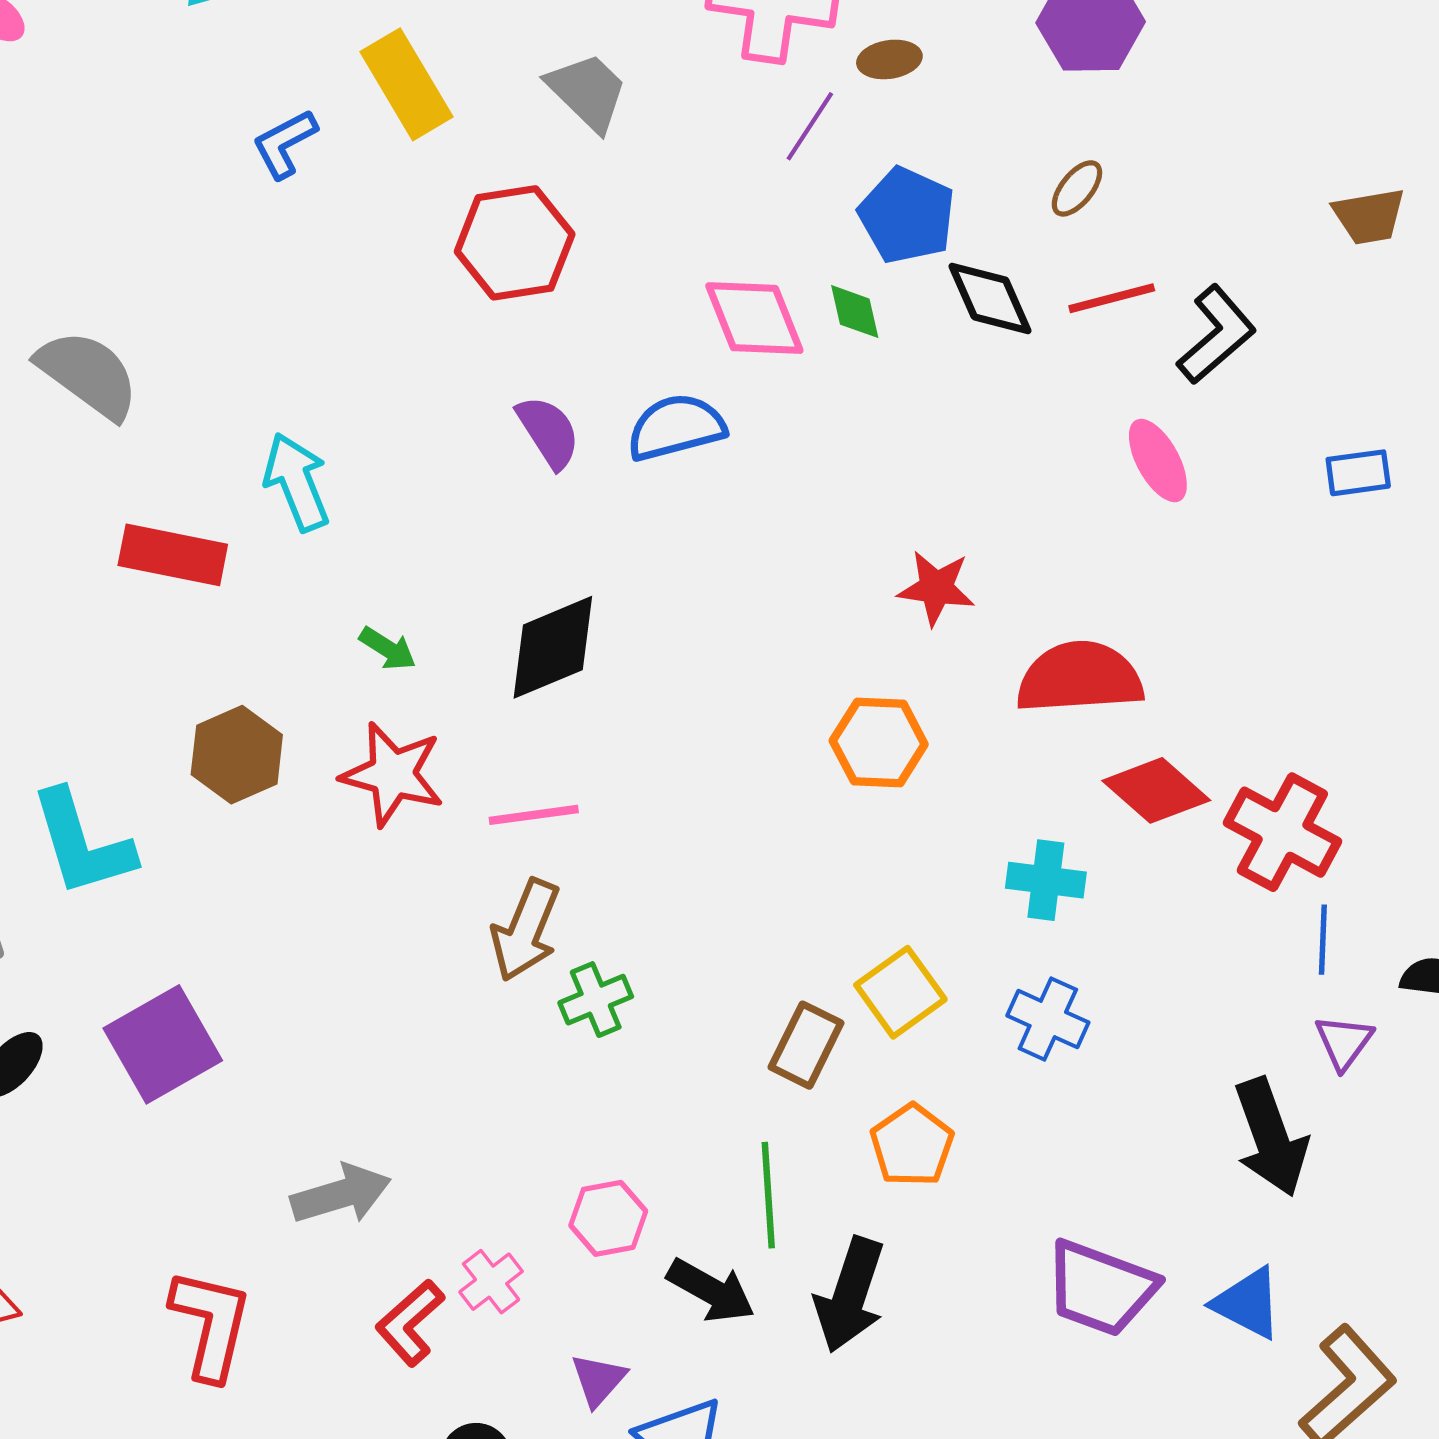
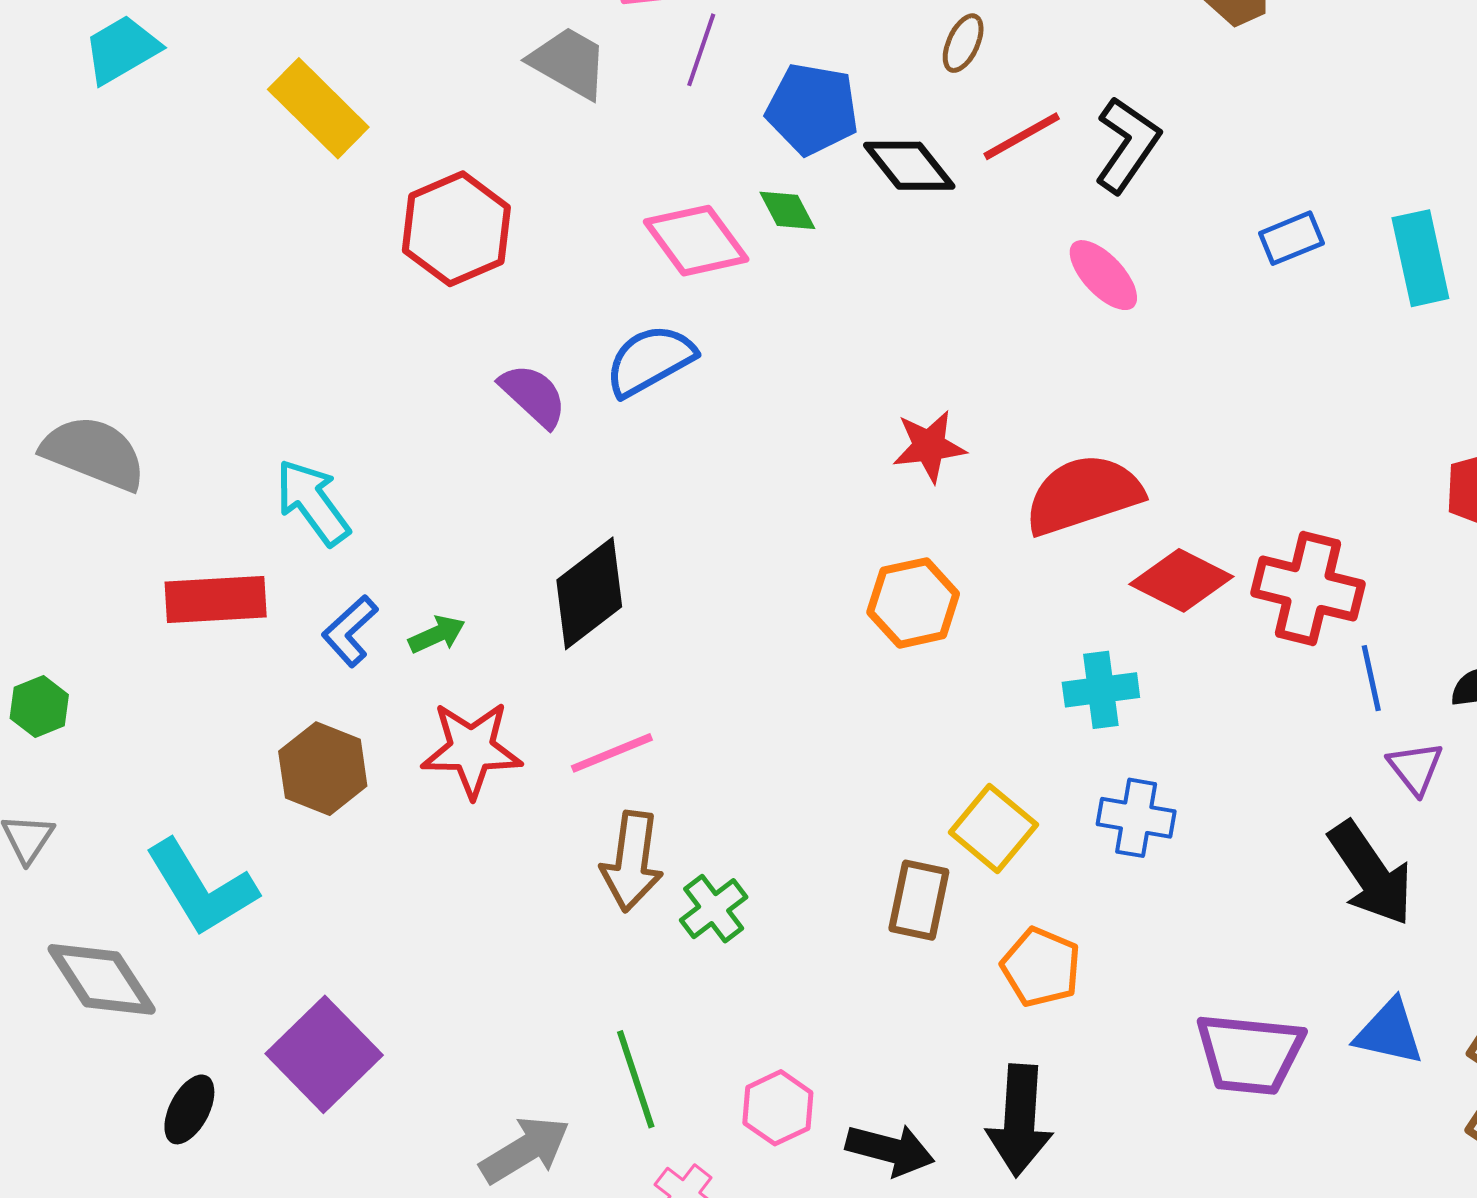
gray trapezoid: (587, 92) -> (569, 62), moved
blue L-shape: (285, 144) -> (350, 631), moved
green arrow: (388, 649) -> (437, 634), turned -42
green line: (768, 1195) -> (636, 1079), moved

